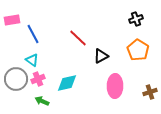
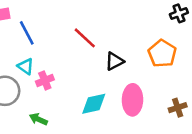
black cross: (136, 19) -> (179, 13), moved
pink cross: (38, 79) -> (45, 81), moved
cyan diamond: (67, 83) -> (94, 104), moved

